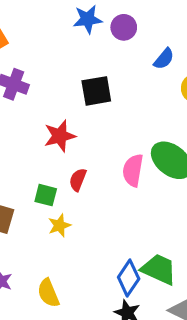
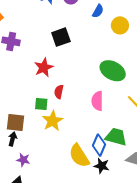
pink semicircle: (133, 170) -> (97, 101), moved
yellow star: (59, 225) -> (53, 121), size x1.5
yellow semicircle: (48, 293) -> (79, 156), moved, size x1.4

